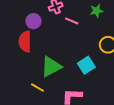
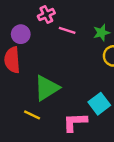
green star: (96, 11) -> (101, 33), moved
cyan square: (86, 65) -> (99, 104), moved

